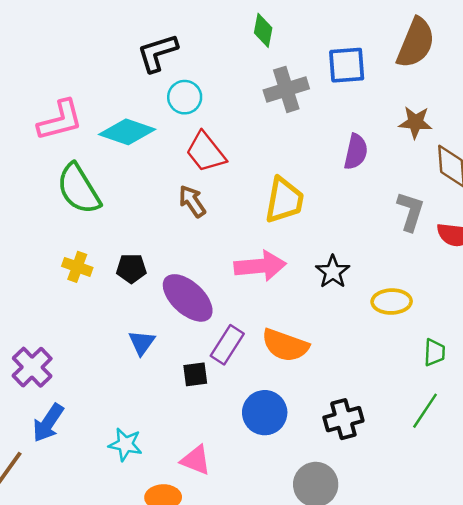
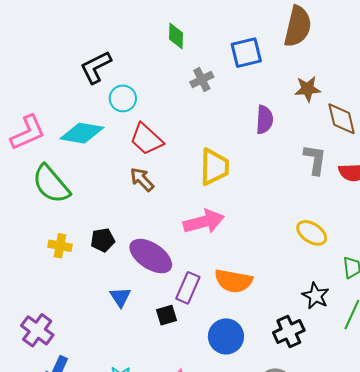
gray cross: (286, 89) -> (202, 79), size x0.7
black star: (333, 272) -> (316, 296), moved
yellow ellipse: (392, 302) -> (312, 233), turned 44

